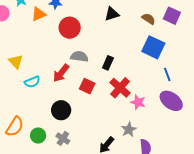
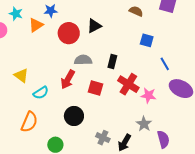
black triangle: (112, 14) -> (94, 26), moved
brown semicircle: (149, 19) -> (136, 11), moved
blue square: (153, 47) -> (147, 40), moved, size x0.6
blue line: (167, 74) -> (165, 64), moved
orange semicircle: (15, 127) -> (29, 122), moved
gray cross: (63, 138) -> (103, 138), moved

